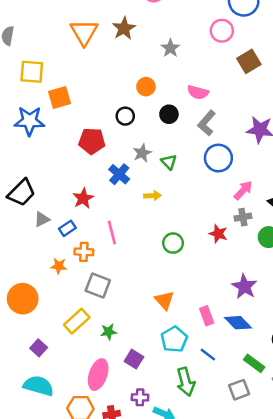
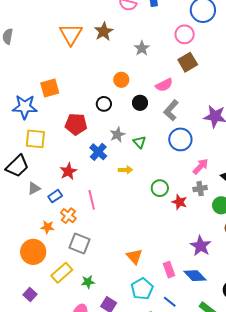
brown square: (249, 61) -> (188, 62), moved
yellow square: (32, 72) -> (35, 139), moved
pink semicircle: (198, 92) -> (164, 85), turned -42
green circle: (173, 243) -> (160, 188), moved
orange cross: (84, 252) -> (68, 216), turned 35
orange circle: (23, 299) -> (33, 252), moved

